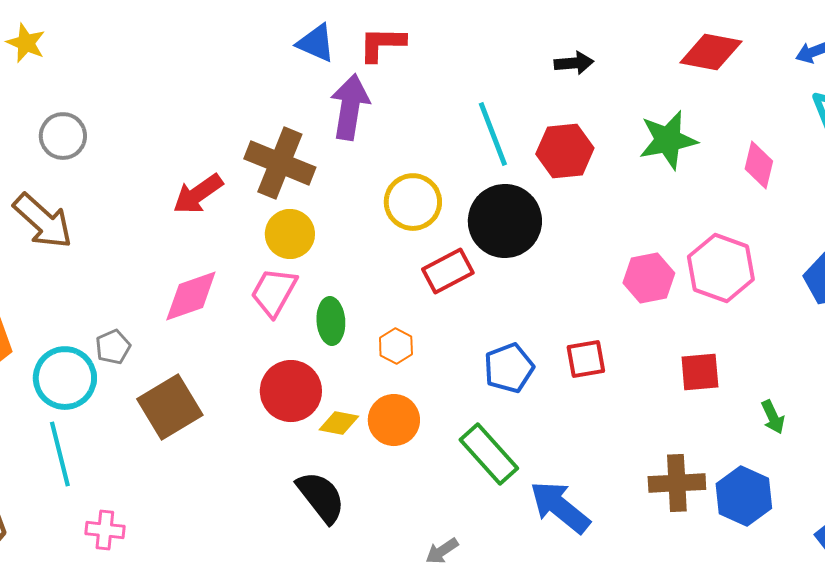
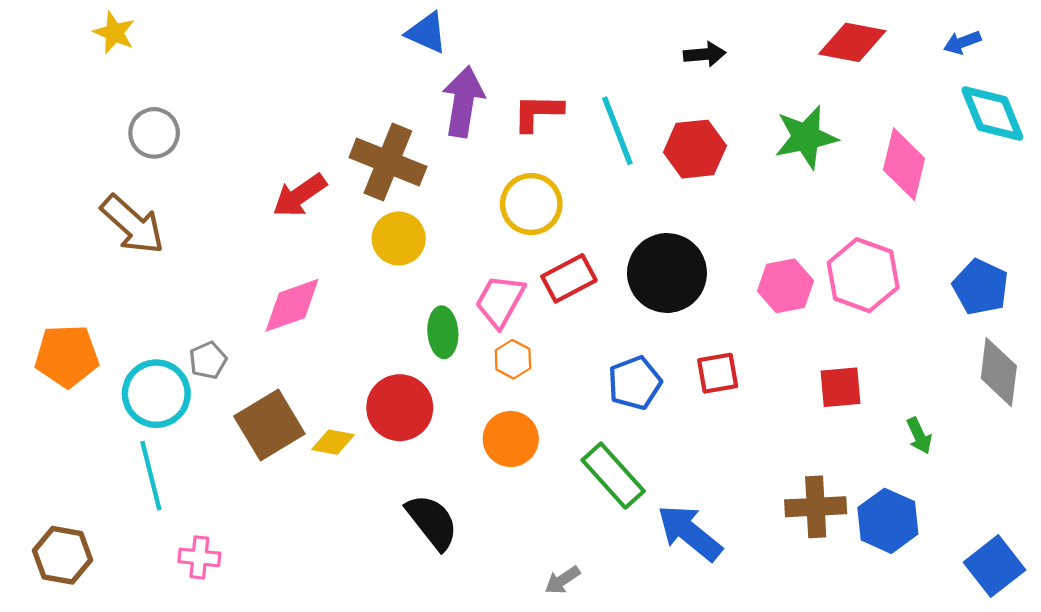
red L-shape: (382, 44) -> (538, 112), moved
pink diamond: (759, 165) -> (904, 164), size x1.4
black circle: (505, 221) -> (667, 273), moved
pink trapezoid: (274, 292) -> (500, 301), moved
yellow diamond: (339, 423) -> (333, 442), moved

